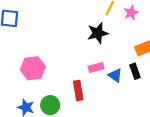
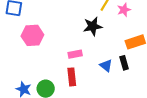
pink rectangle: (96, 67) -> (75, 54), moved
pink hexagon: (33, 68) -> (32, 35), moved

